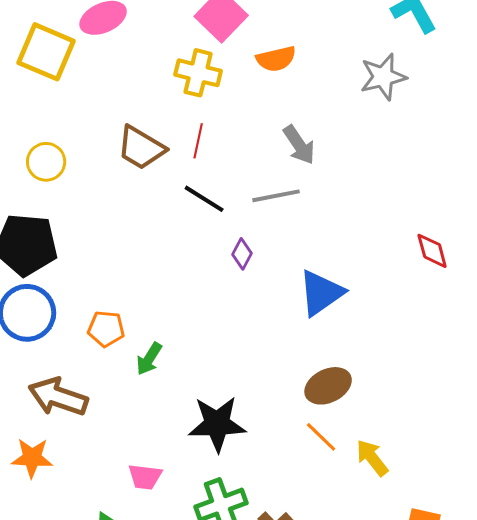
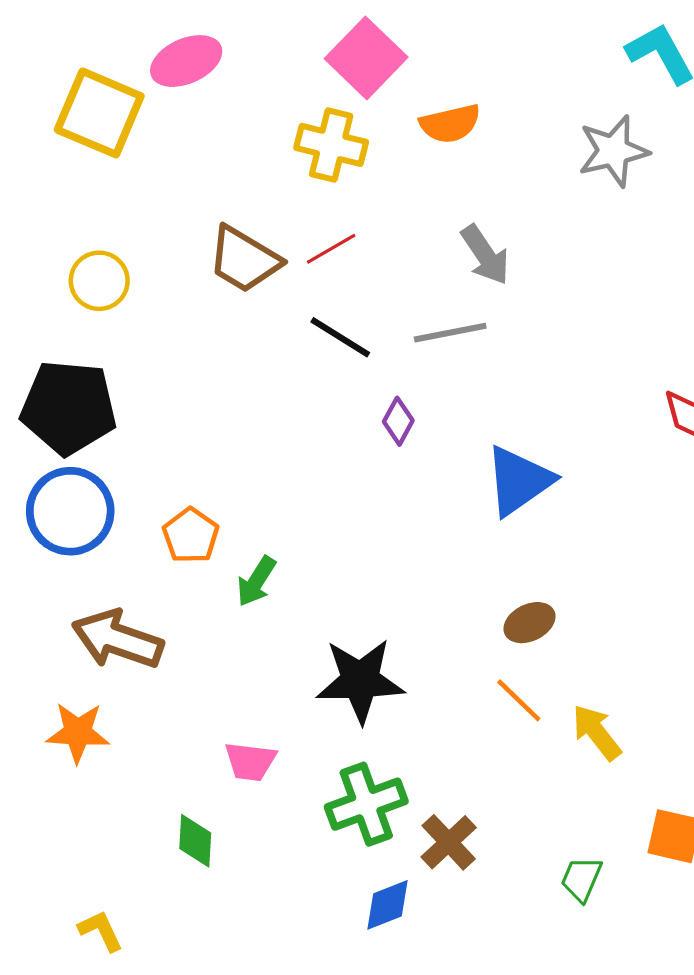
red line: (198, 141) -> (331, 249), turned 48
orange pentagon: (106, 329) -> (191, 536), turned 30
brown ellipse: (328, 386) -> (529, 623), size x0.7

